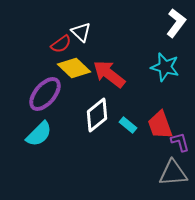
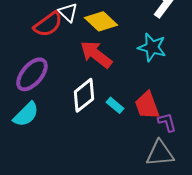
red semicircle: (61, 44) -> (48, 24), size x1.4
yellow diamond: (74, 68) -> (101, 21), moved

